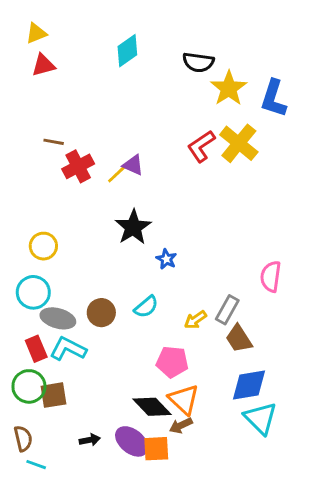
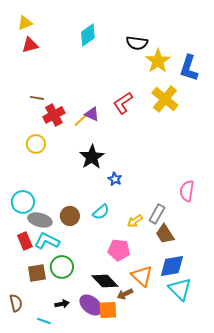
red L-shape: (201, 146) -> (123, 103), moved
yellow circle: (43, 246) -> (36, 144), moved
green circle: (29, 386) -> (62, 267), moved
orange triangle: (184, 399) -> (142, 276), moved
cyan line: (36, 465) -> (44, 321), moved

